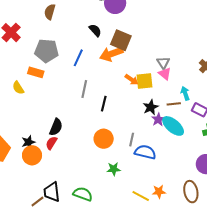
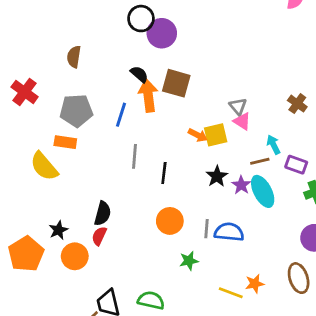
orange arrow: (111, 54) -> (148, 95), moved, turned 110
yellow semicircle: (18, 88) -> (44, 166), size x1.6
black star: (151, 107) -> (217, 176), moved
cyan ellipse: (173, 126) -> (263, 191), turned 30
gray line: (132, 140) -> (207, 229), moved
black star: (28, 142) -> (58, 230), moved

